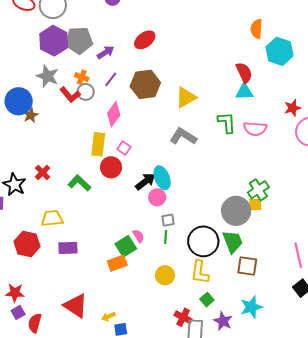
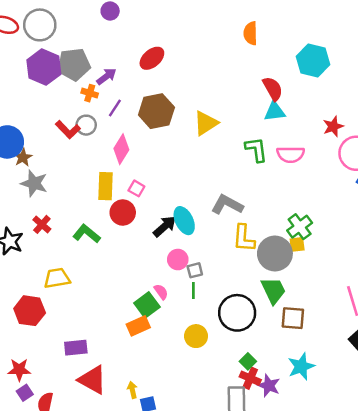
orange semicircle: (257, 29) -> (250, 33), moved
gray star: (48, 76) -> (34, 183), moved
orange cross: (82, 77) -> (90, 93), moved
gray L-shape: (183, 136) -> (227, 205), moved
pink circle: (157, 197) -> (178, 260), moved
black circle: (203, 241) -> (237, 313), moved
purple rectangle: (68, 248) -> (76, 348), moved
yellow L-shape: (200, 272) -> (244, 238), moved
yellow arrow: (108, 317) -> (132, 390), turned 104
red cross: (183, 317) -> (250, 378), moved

